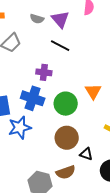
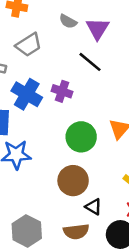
blue cross: (33, 98) -> (27, 94), moved
brown semicircle: (66, 172) -> (76, 232), moved

